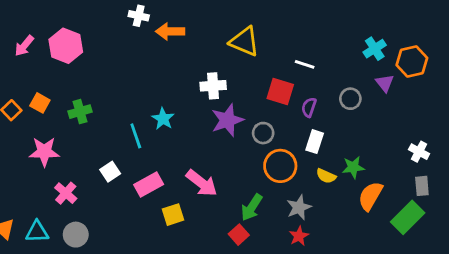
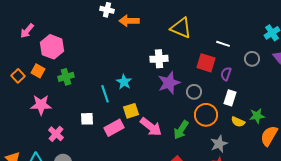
pink hexagon: (66, 46) -> (52, 47), moved
gray circle: (350, 99) -> (252, 59), moved
white square: (110, 172) -> (87, 119), turned 32
green arrow: (252, 207) -> (181, 130), moved
yellow square: (173, 215) -> (131, 111), moved

